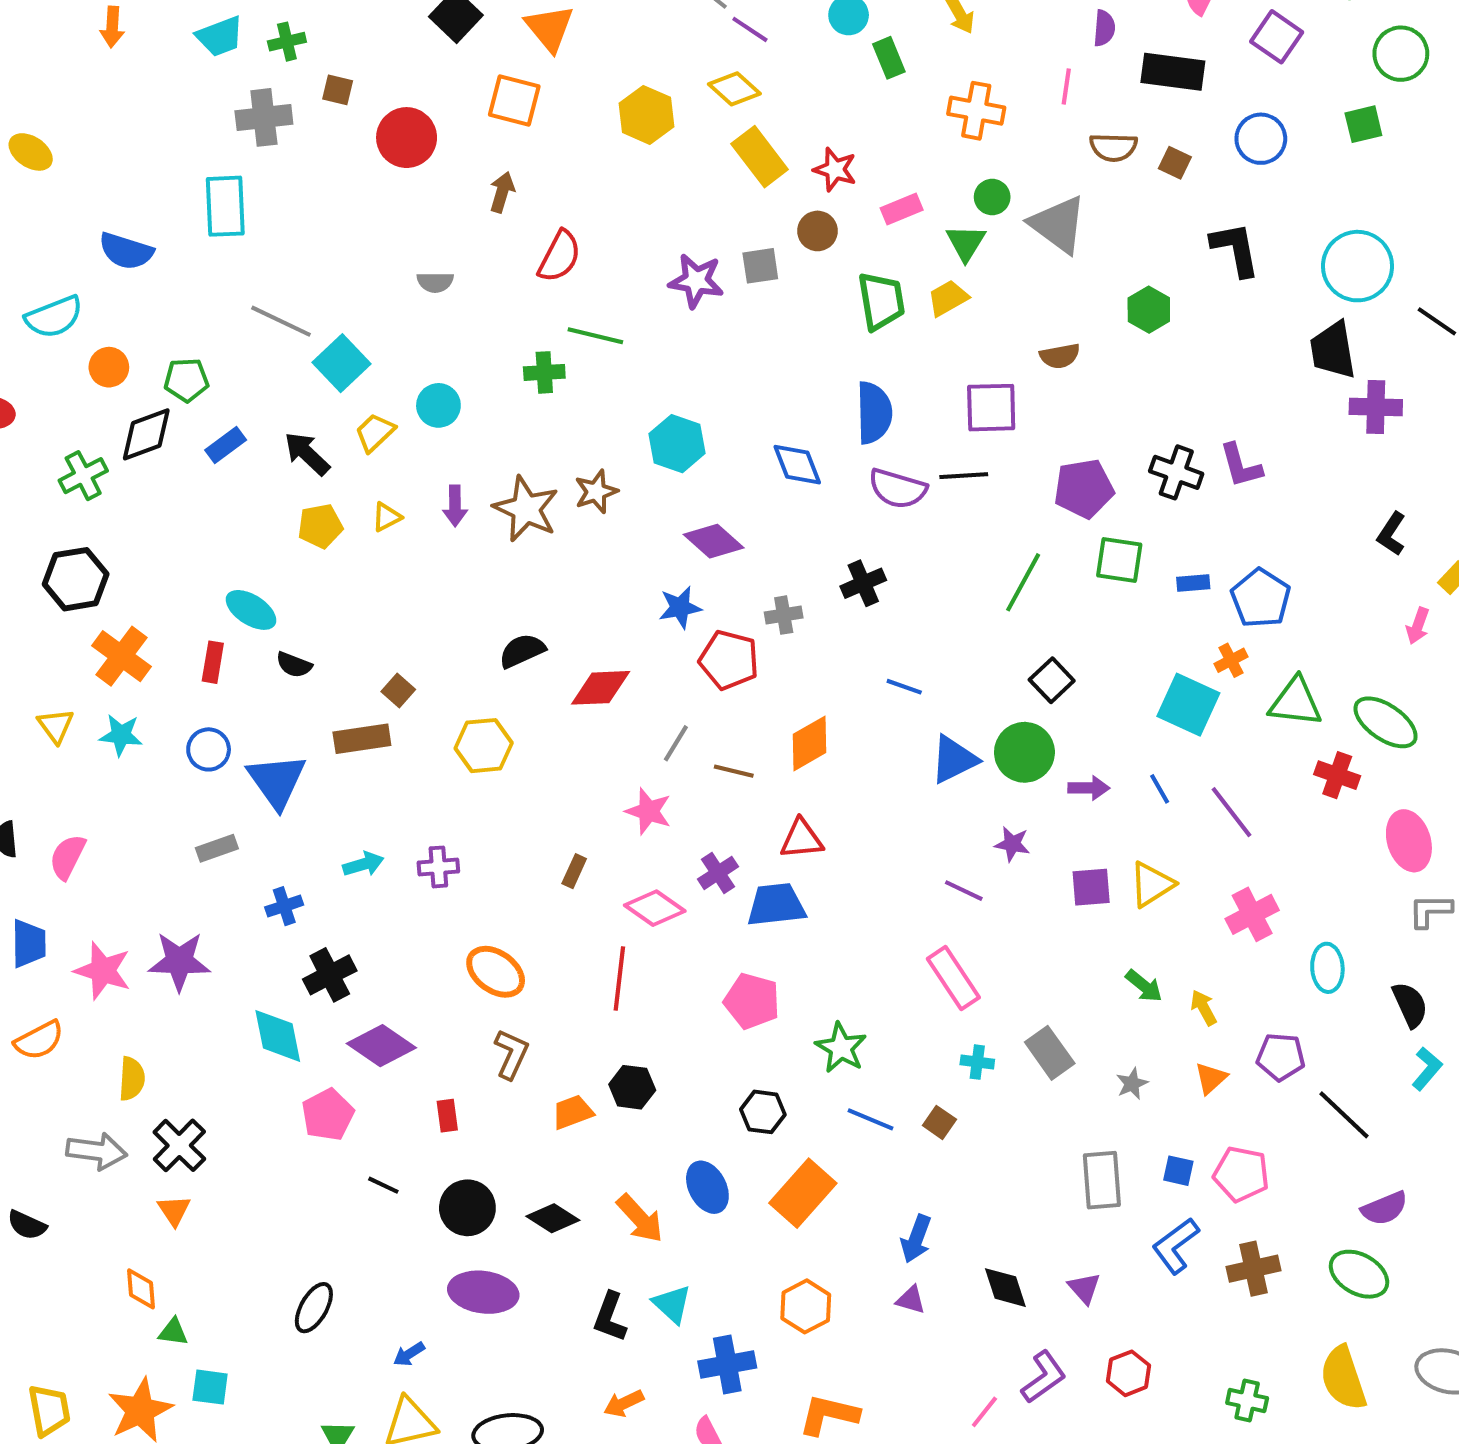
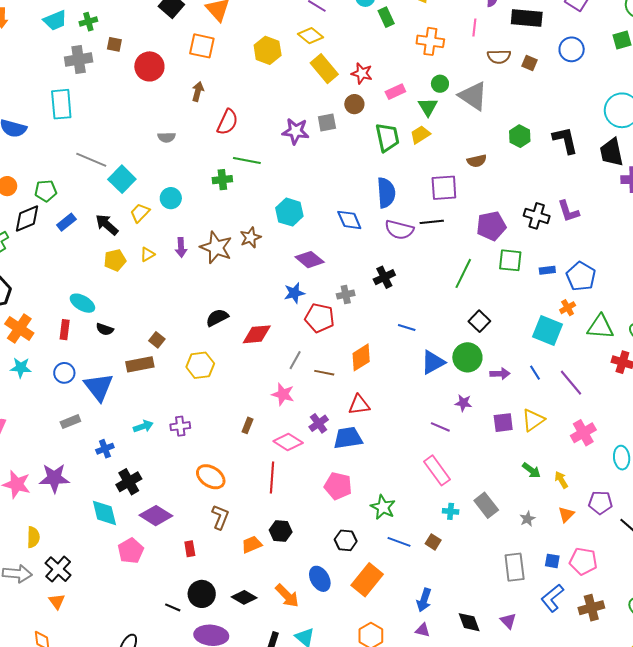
black L-shape: (1235, 249) -> (565, 140), moved
black line: (383, 1185) -> (173, 607), moved

